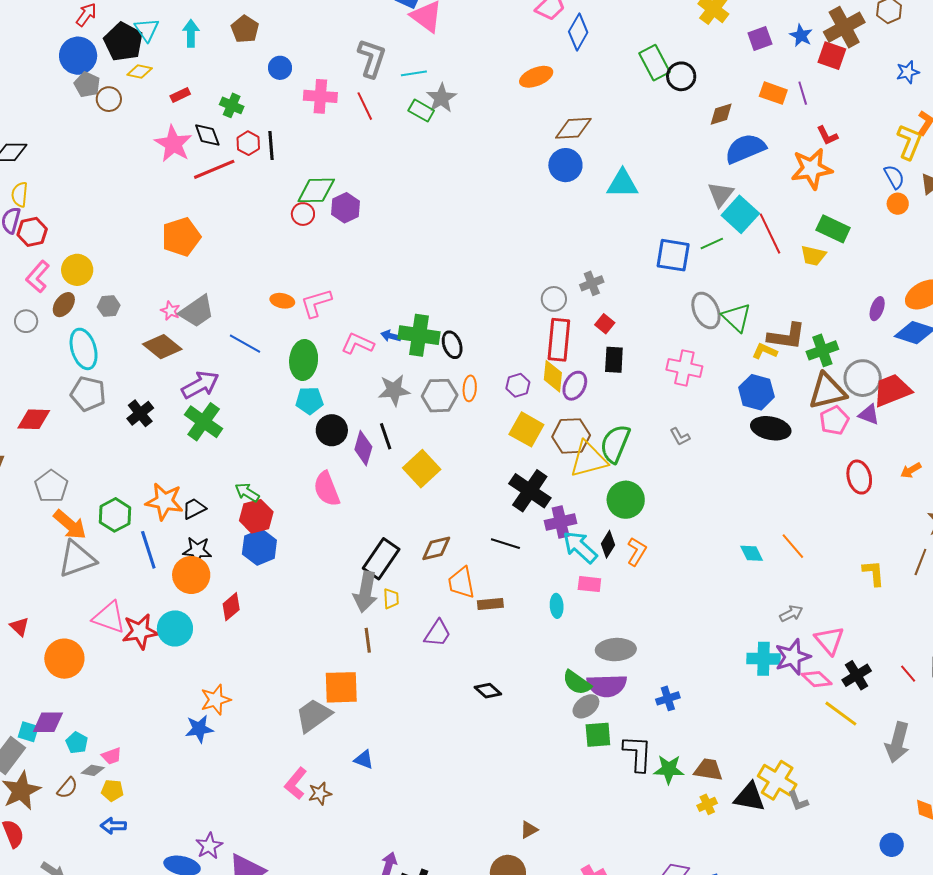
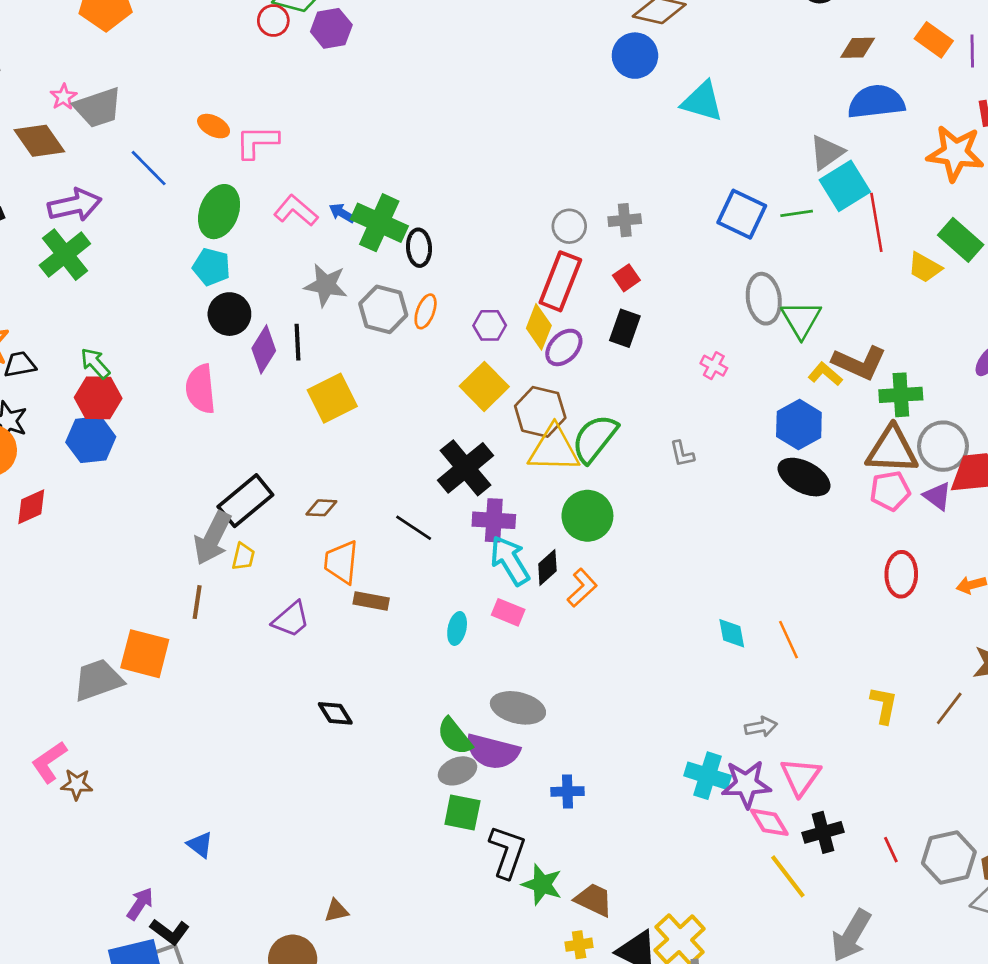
pink cross: (684, 368) -> (714, 366), size x0.6
brown diamond: (436, 548) -> (321, 508), size x0.7
blue triangle: (364, 760) -> (200, 845), moved

